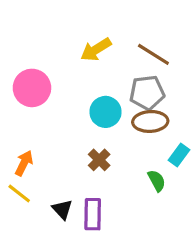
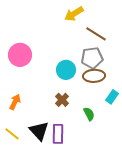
yellow arrow: (96, 50) -> (74, 14), moved
green semicircle: (157, 181) -> (89, 114), moved
yellow line: (19, 193) -> (12, 134), moved
black triangle: (62, 209) -> (39, 131), size x1.5

